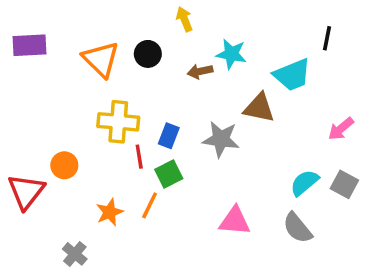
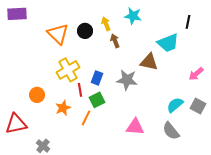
yellow arrow: (184, 19) -> (106, 24), moved
purple rectangle: (30, 45) -> (17, 14), moved
cyan star: (231, 54) -> (133, 16), moved
brown arrow: (200, 71) -> (115, 41), turned 80
yellow cross: (118, 122) -> (68, 70), turned -35
red triangle: (26, 191) -> (16, 124), moved, turned 40
orange star: (110, 212) -> (63, 108), moved

